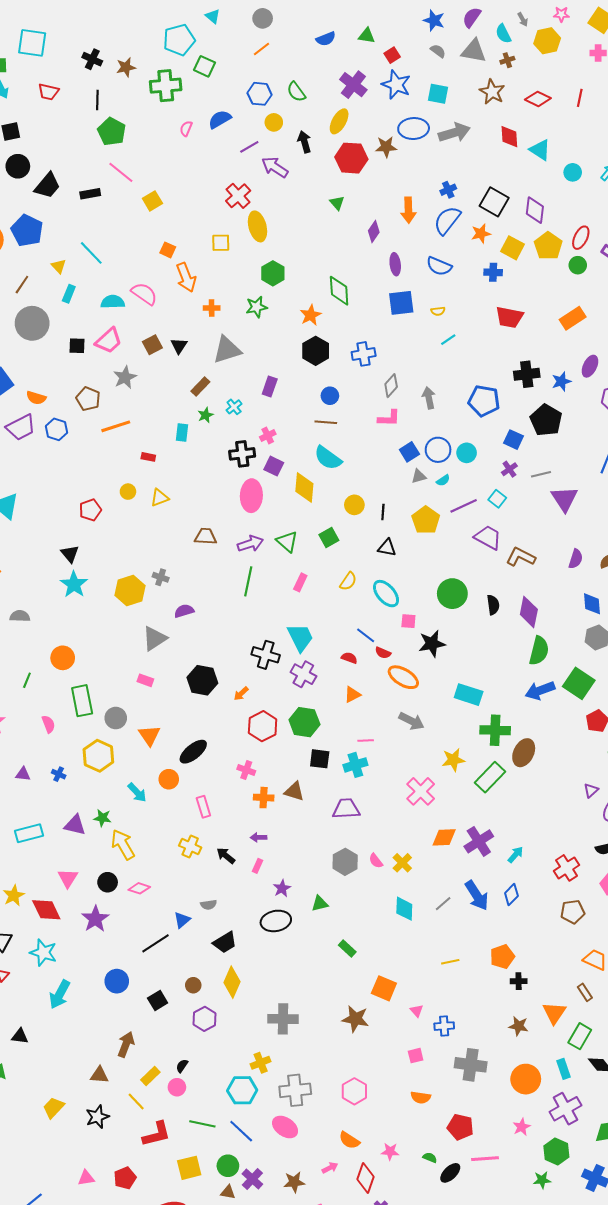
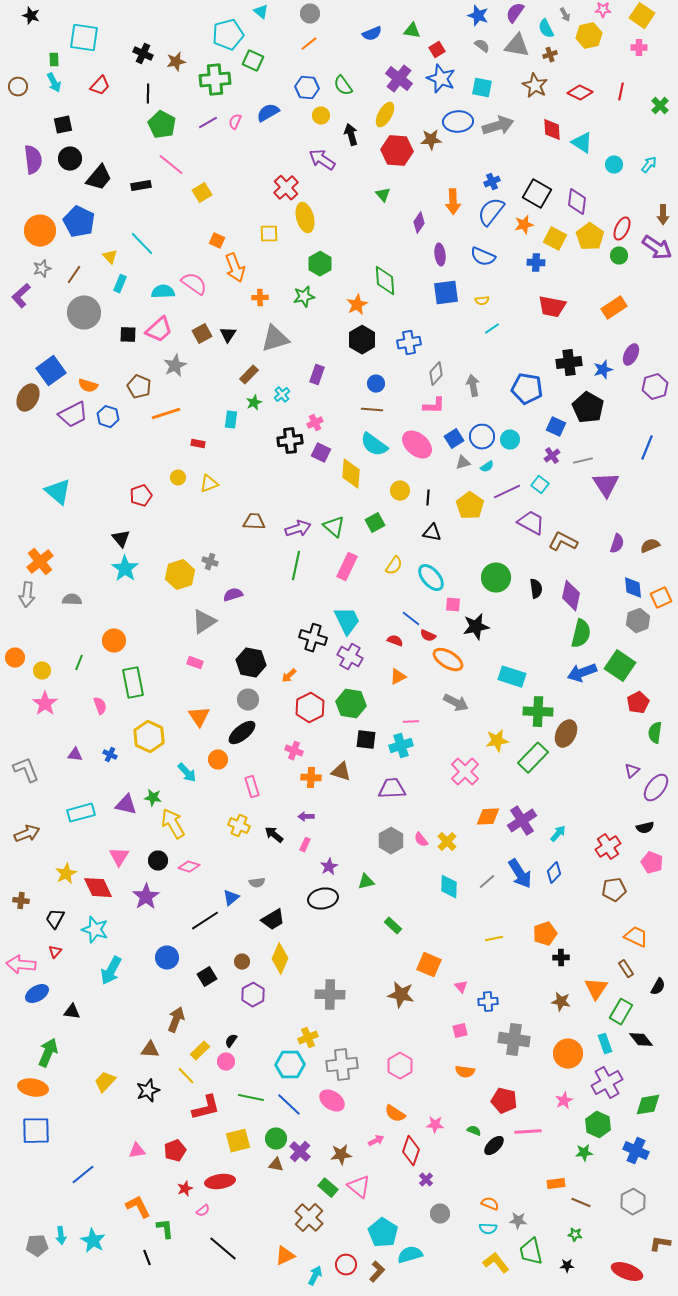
red trapezoid: (48, 92) -> (100, 86), turned -60
purple line: (249, 147) -> (208, 123), moved
pink ellipse: (251, 496) -> (417, 445), moved, turned -52
pink rectangle: (300, 582) -> (347, 567), size x1.5
gray circle: (116, 718) -> (248, 700), moved

